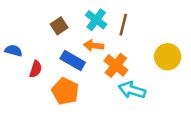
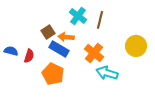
brown square: (59, 26) -> (48, 32), moved
orange arrow: (94, 46) -> (66, 37), moved
blue semicircle: (13, 51) -> (11, 51), moved

